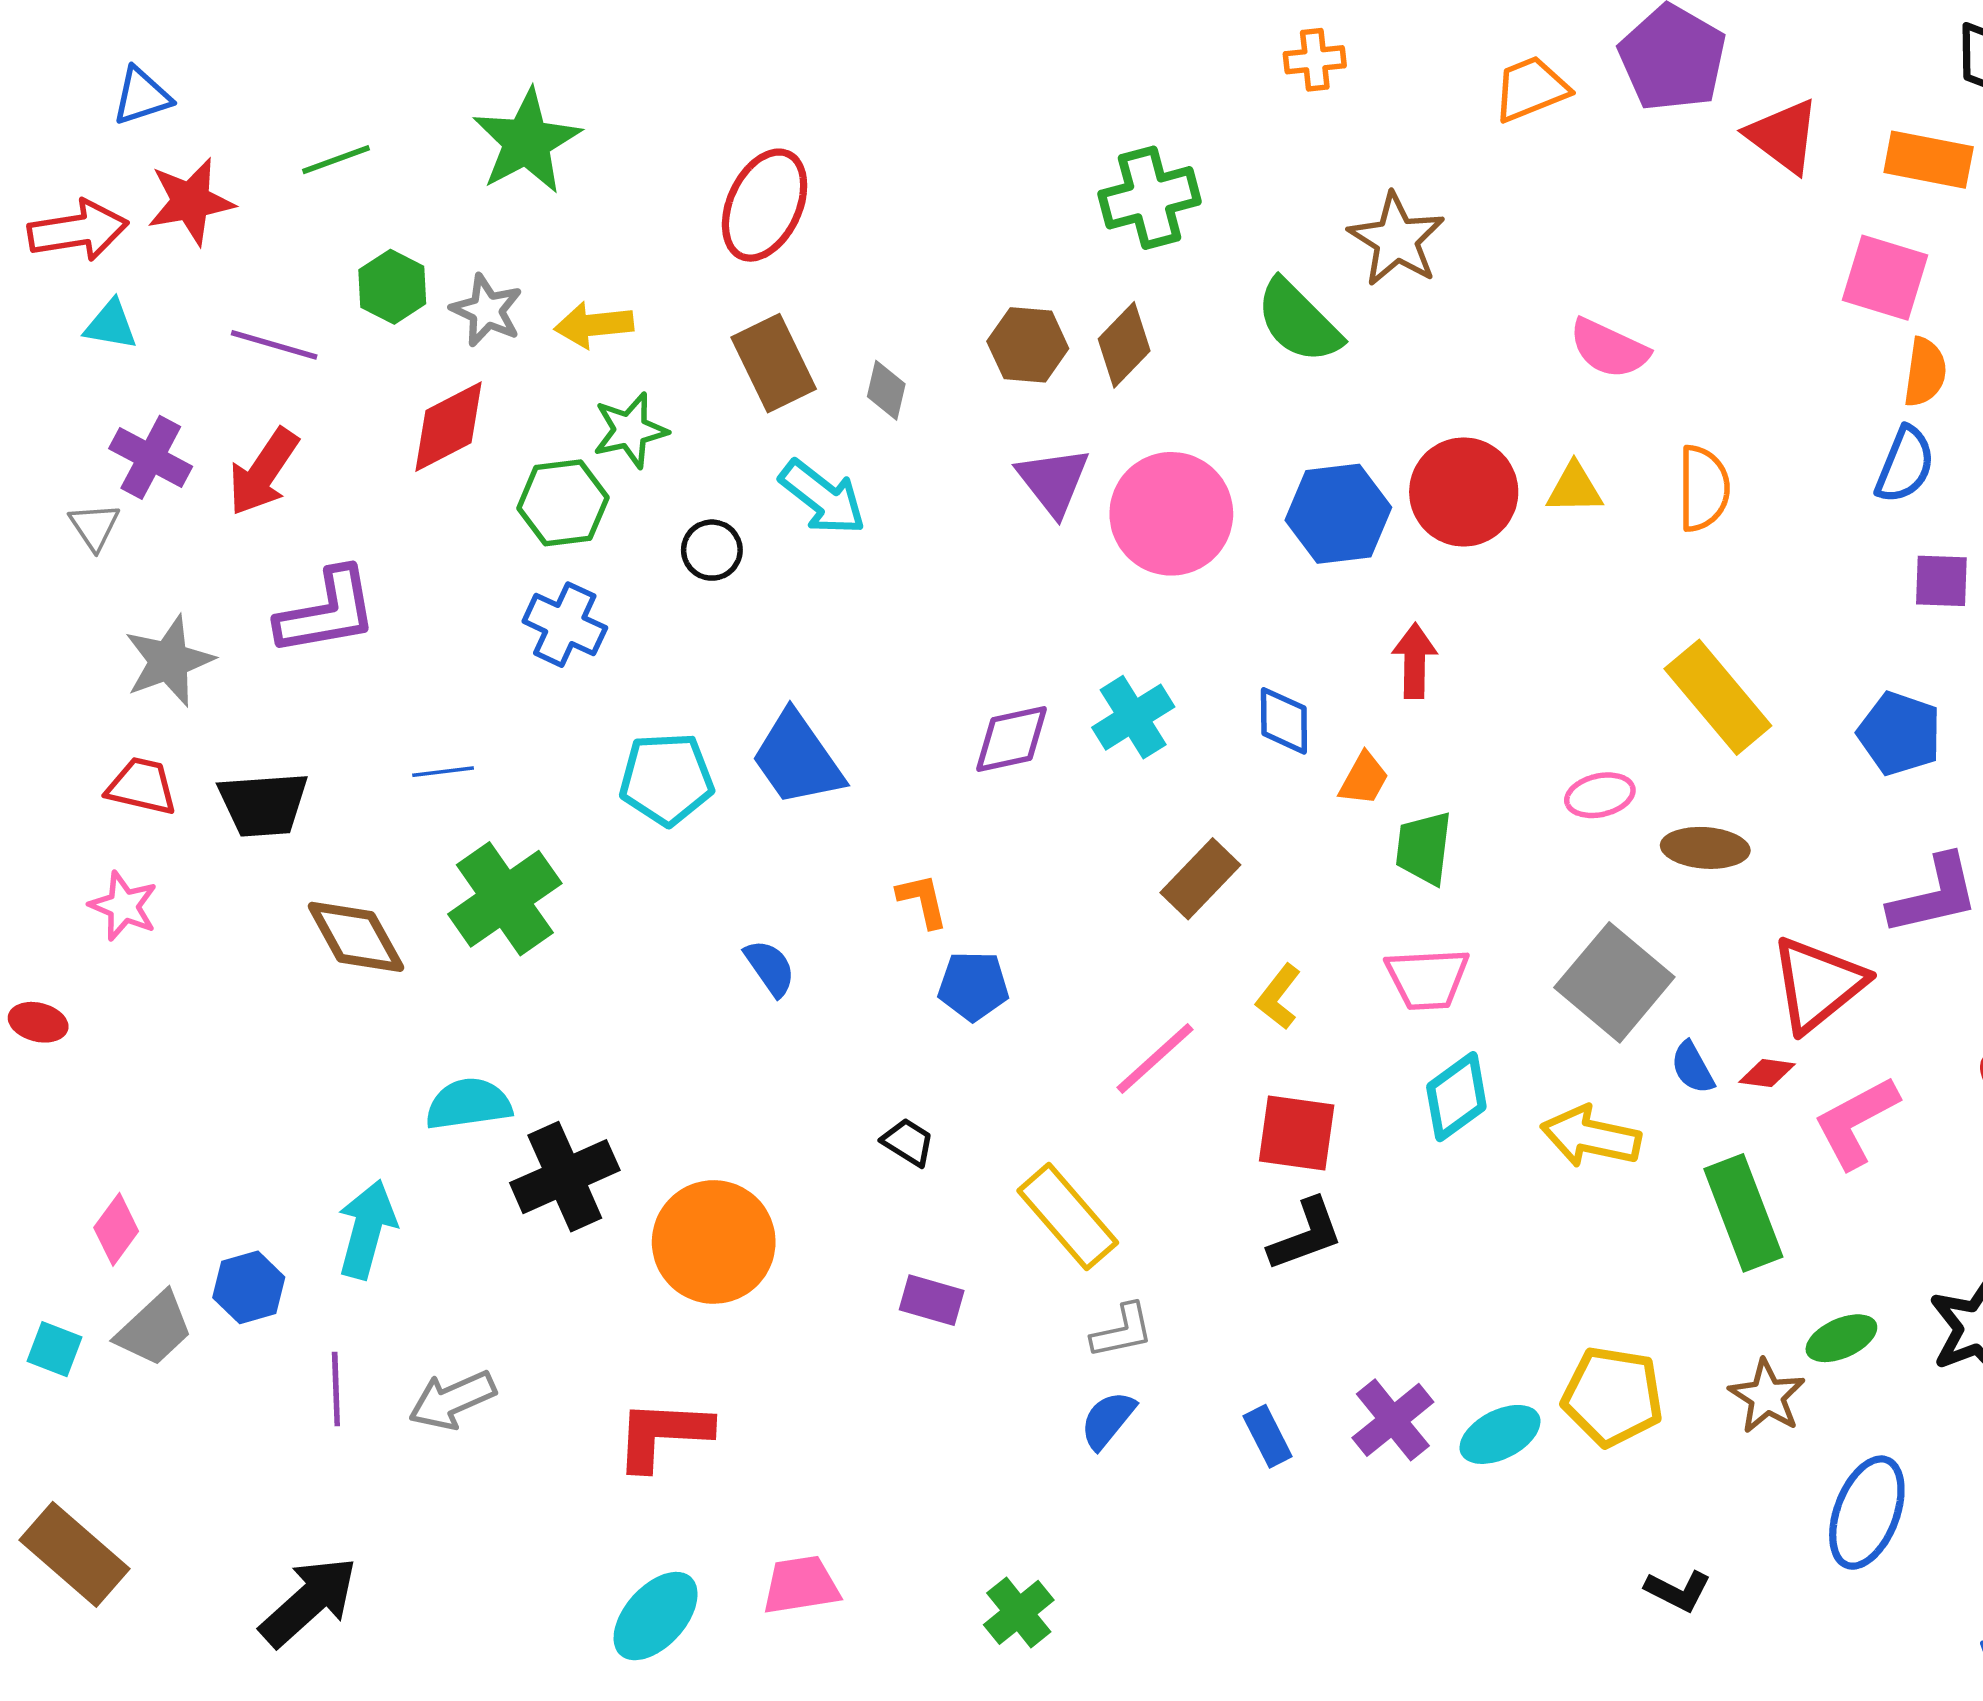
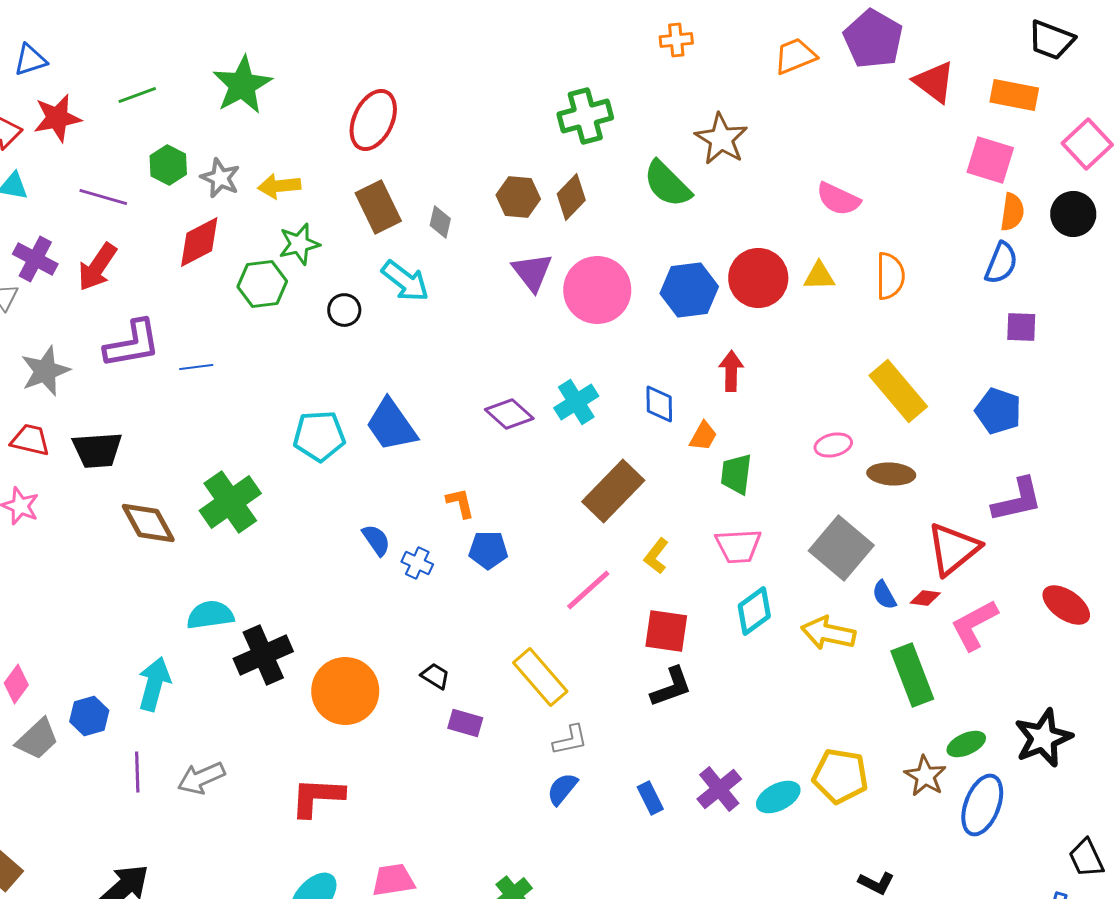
blue cross: (565, 625) -> (417, 563), moved, size x0.7
purple diamond: (1012, 739) -> (509, 414), turned 54
blue line: (443, 772) -> (196, 367), moved
brown rectangle: (1200, 879) -> (613, 491), size x1.4
black trapezoid: (908, 1142) -> (435, 676), moved
blue ellipse: (1867, 1513) -> (982, 805), moved

